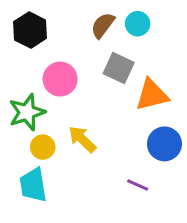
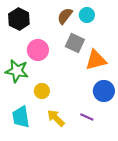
green star: (27, 112) -> (17, 71), turned 30
yellow arrow: (82, 139) -> (56, 118), moved
yellow circle: (43, 147) -> (42, 91), moved

